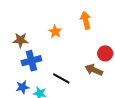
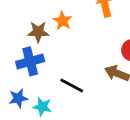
brown star: (20, 40) -> (38, 32), moved

